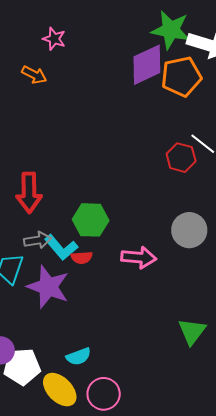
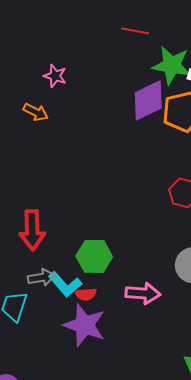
purple star: (48, 287) -> (85, 325), moved

